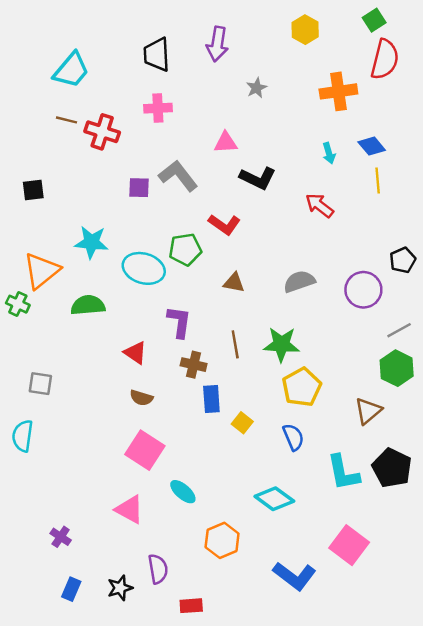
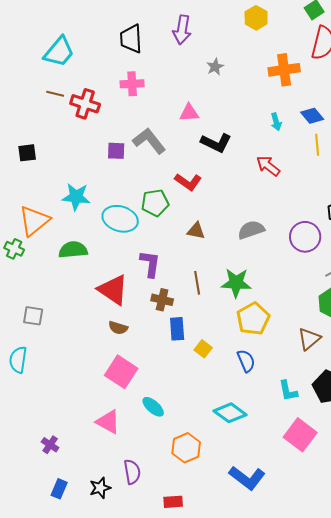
red triangle: (135, 353) -> (113, 290), size x1.6
cyan L-shape: (343, 473) -> (288, 391), size x0.7
pink square: (349, 545) -> (300, 435), moved
red rectangle: (191, 606) -> (173, 502), moved

